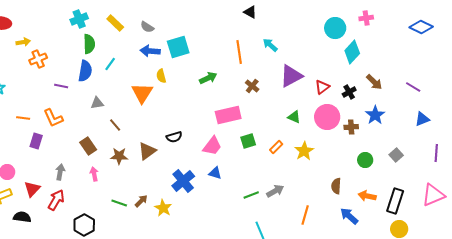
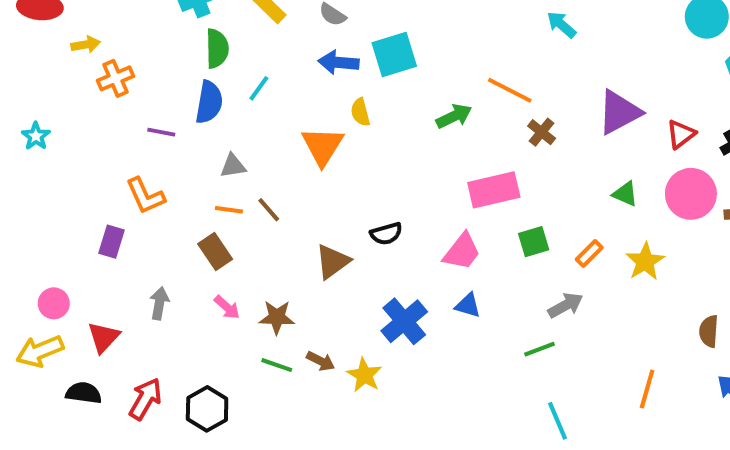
cyan arrow: (270, 45) -> (561, 25), moved
orange line: (239, 52) -> (510, 90), moved, turned -55
orange line: (23, 118) -> (229, 210), moved
brown star: (119, 156) -> (277, 317), moved
pink arrow: (94, 174) -> (227, 307), turned 144
gray arrow: (275, 191) -> (565, 305), moved
red arrow: (56, 200) -> (145, 399), moved
brown arrow: (141, 201) -> (321, 361), turned 72

